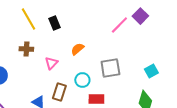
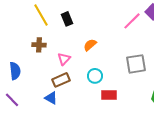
gray square: (110, 68) -> (136, 64), moved
brown rectangle: (59, 92) -> (61, 80), moved, turned 48

